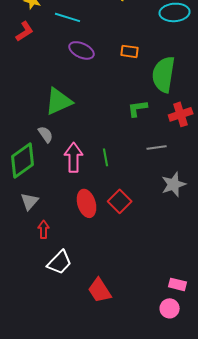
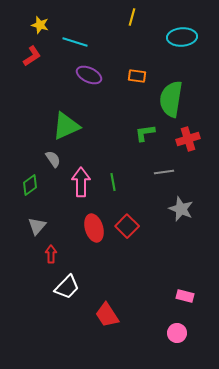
green diamond: (23, 160) -> (30, 185), size x0.6
gray star: (174, 184) -> (181, 209), turned -30
pink rectangle: (178, 284) -> (185, 296), moved

